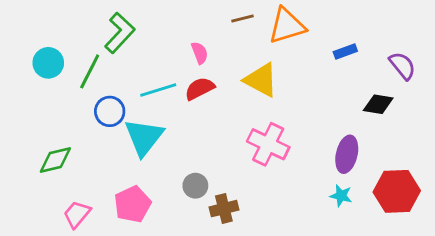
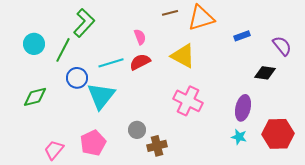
green diamond: (55, 160) -> (35, 97), moved

